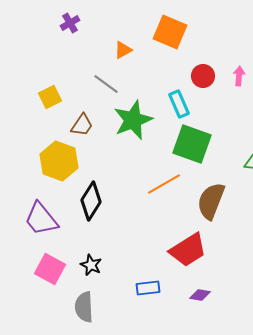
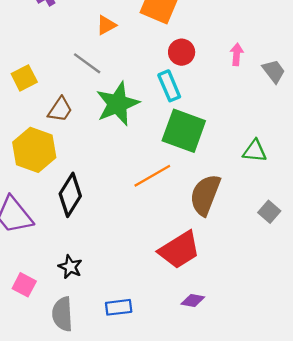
red circle: (203, 76) -> (182, 52), moved
pink square: (50, 269) -> (24, 285), moved, size x0.7
blue rectangle: (148, 288) -> (119, 307), moved

